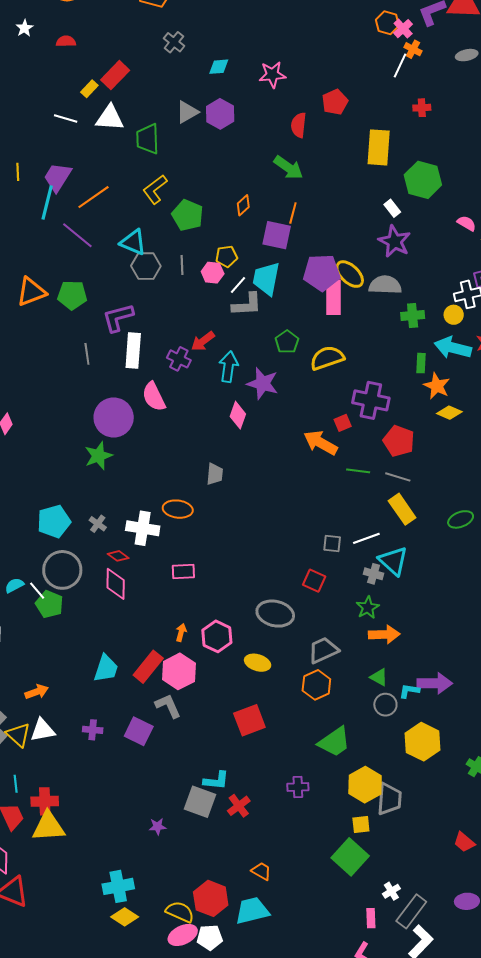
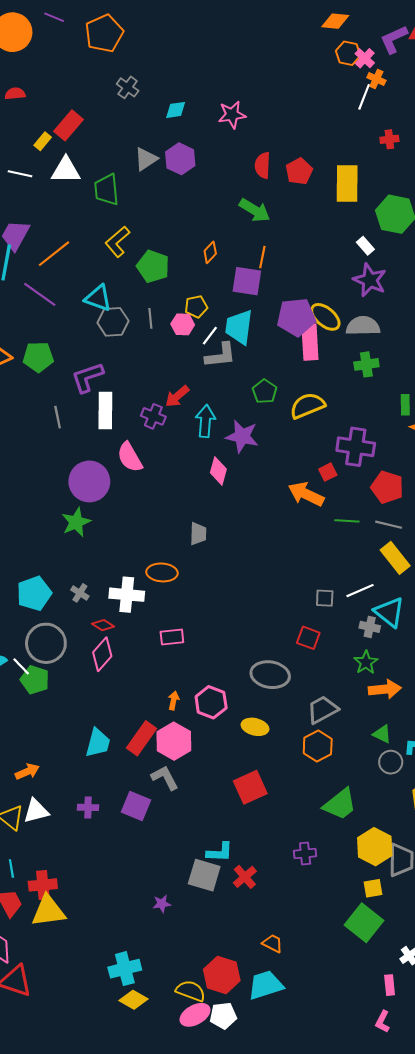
red pentagon: (335, 102) -> (299, 171), moved
green cross: (413, 316) -> (366, 364), moved
pink diamond: (116, 584) -> (102, 654), turned 44

